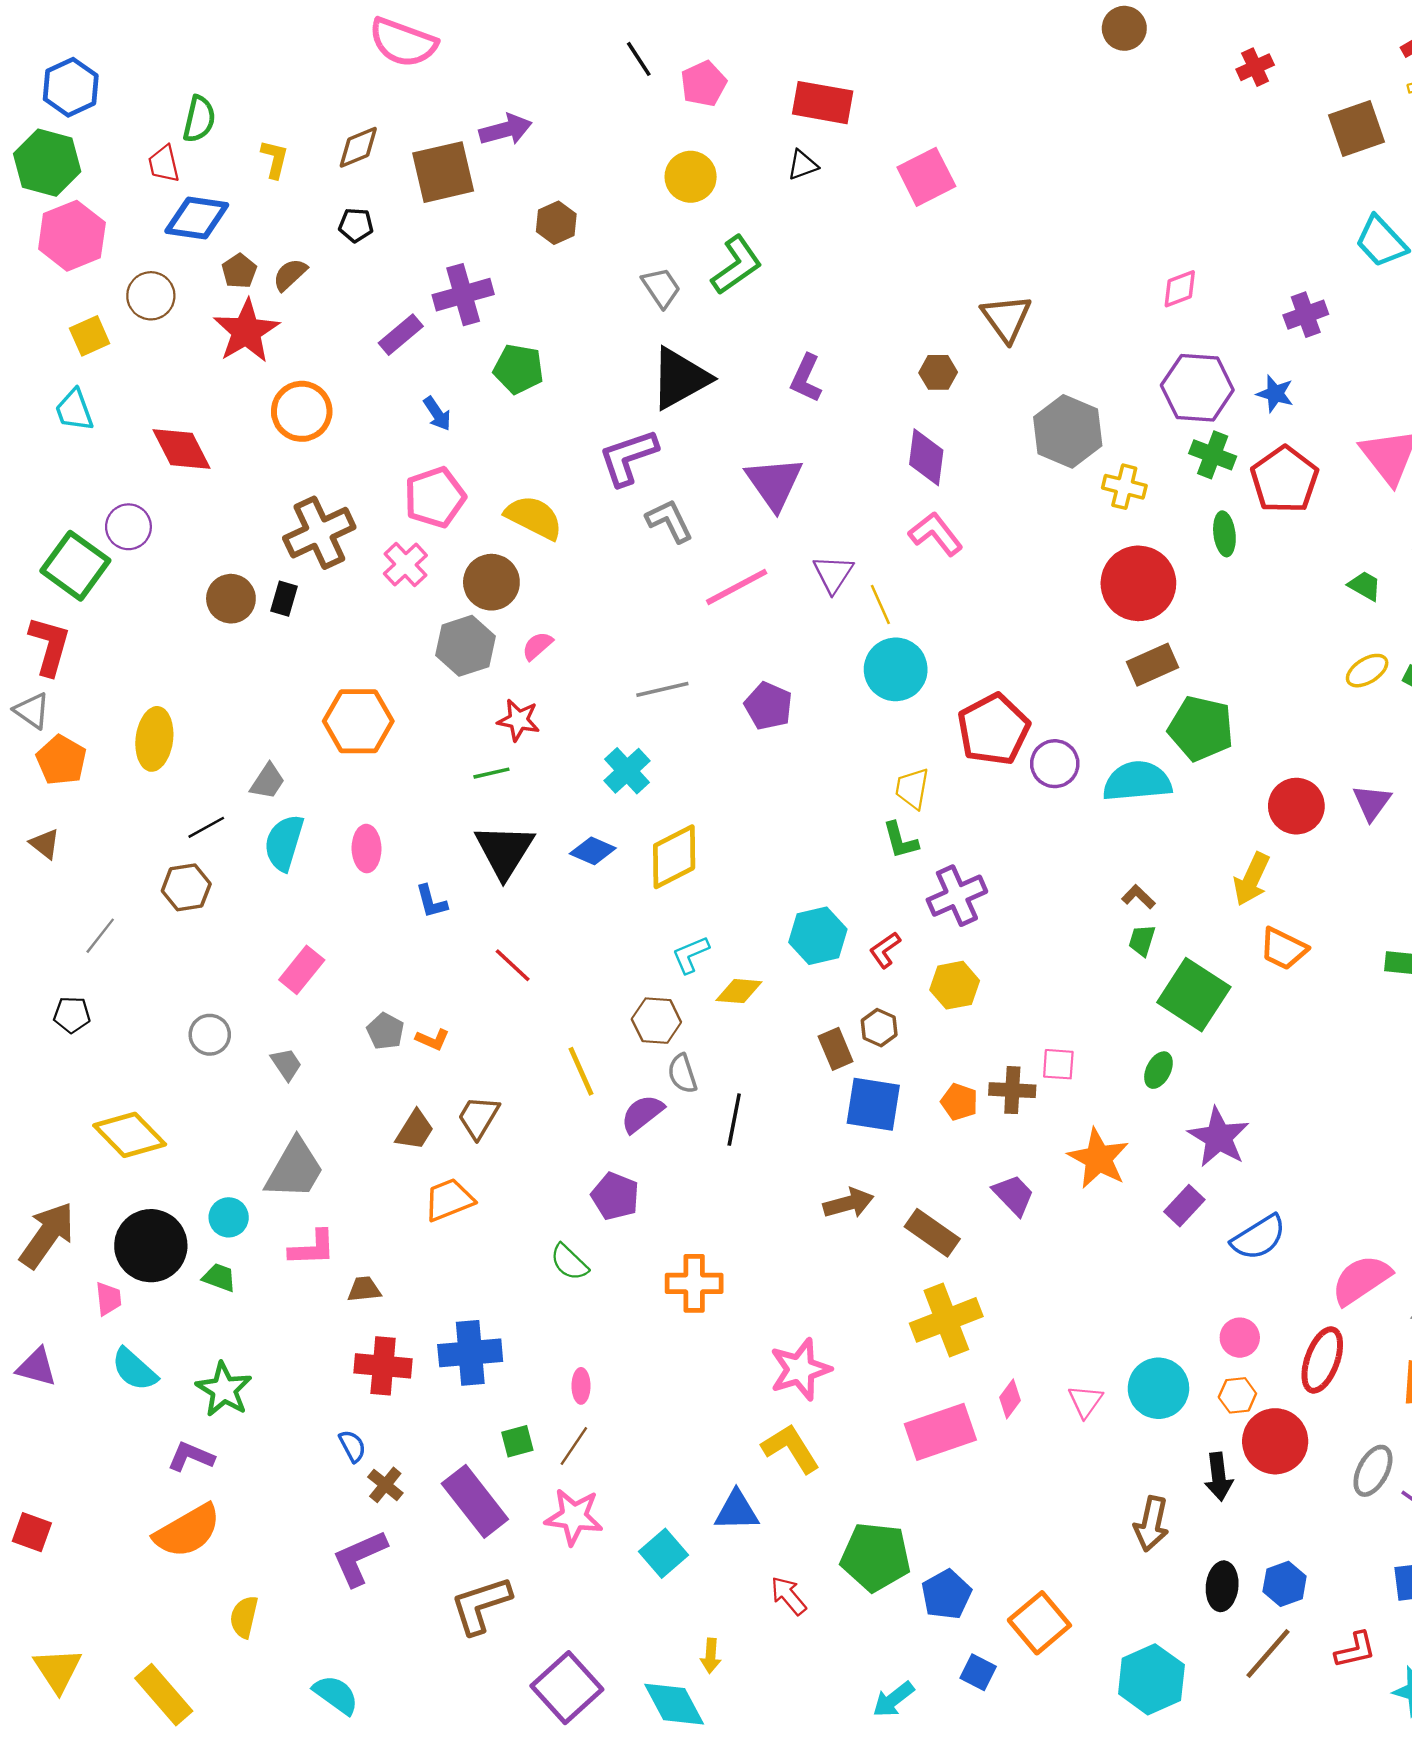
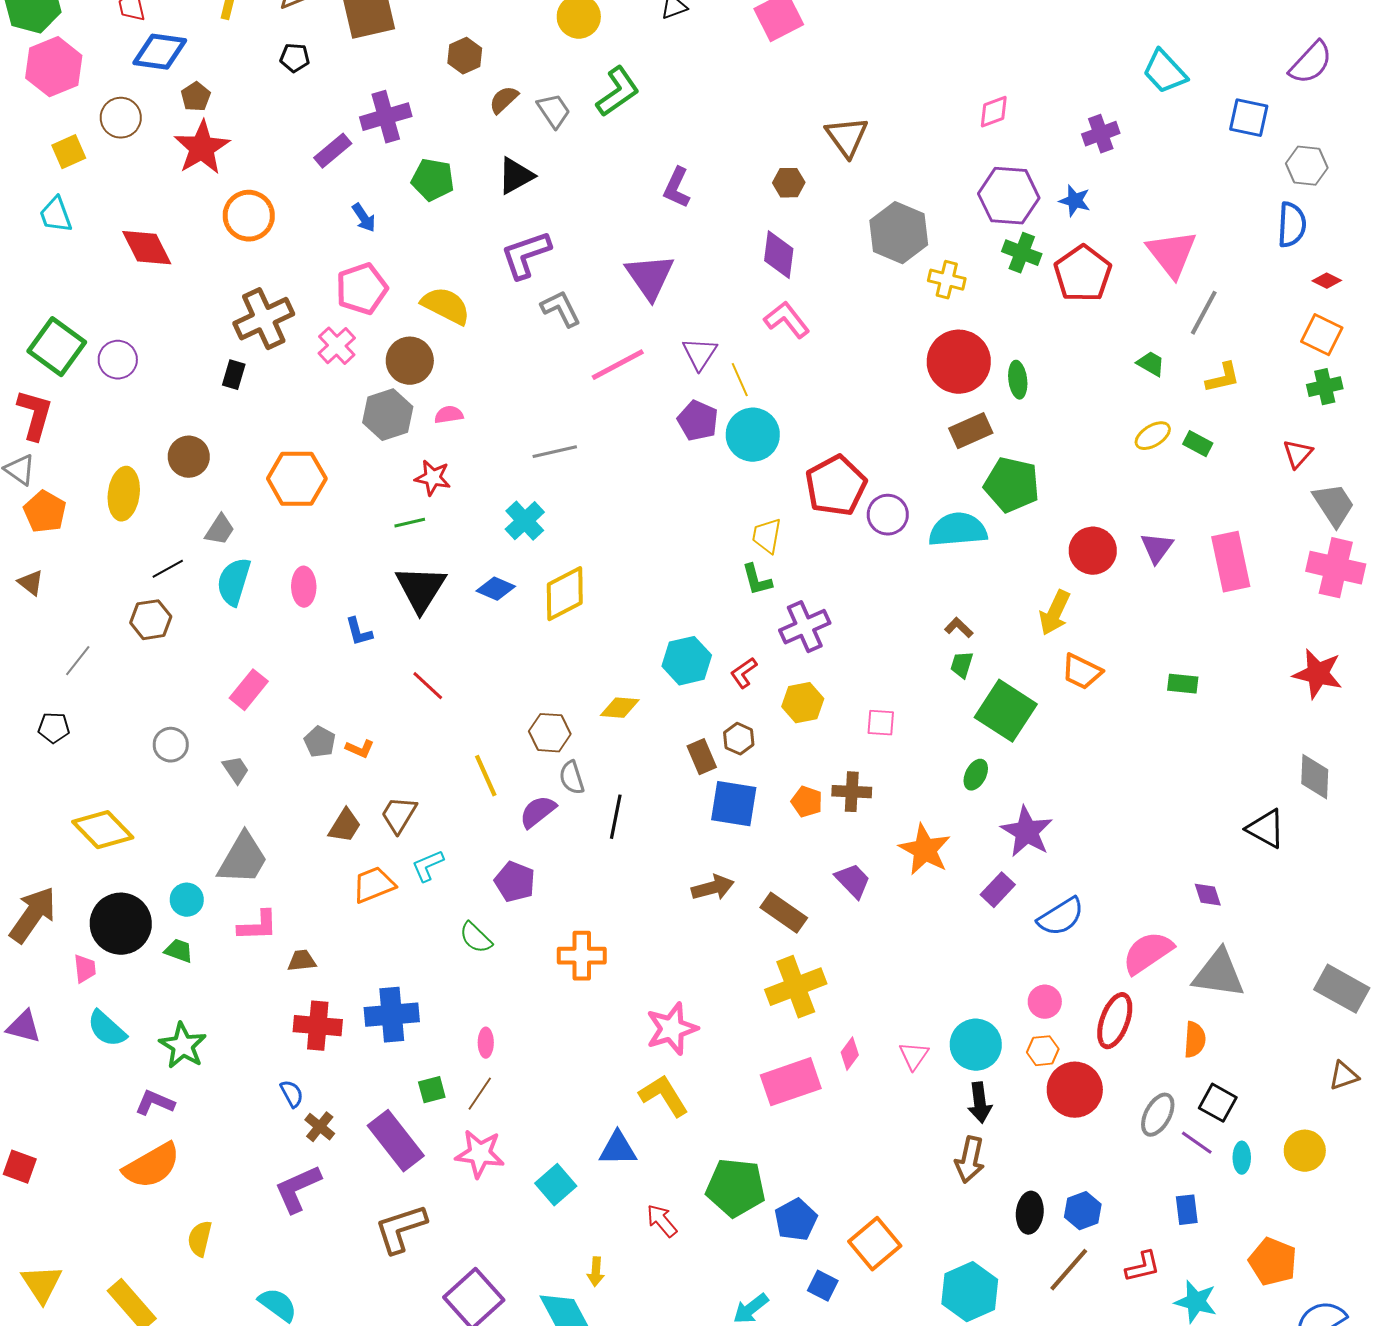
brown semicircle: (290, 275) -> (504, 100), moved
black triangle: (680, 378) -> (516, 176), moved, size x0.7
purple circle: (128, 527) -> (118, 360), moved
green ellipse: (1224, 534) -> (1018, 380), moved
brown circle: (231, 599) -> (189, 457), moved
pink semicircle: (537, 646) -> (449, 415), turned 32
purple pentagon: (768, 706) -> (698, 421), moved
cyan L-shape: (691, 955) -> (428, 866), moved
pink square: (1058, 1064) -> (881, 723), moved
black arrow: (1219, 1477) -> (980, 1103), moved

